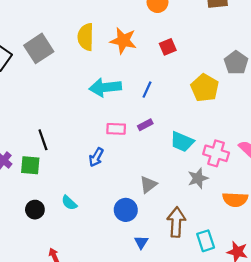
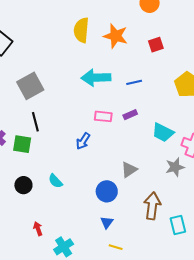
gray square: (39, 48) -> (30, 86), moved
blue line: (147, 90) -> (134, 82), turned 49
blue triangle: (141, 242) -> (107, 222), moved

